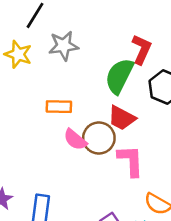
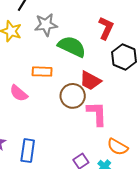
green semicircle: (119, 76) -> (72, 47), moved, turned 88
pink semicircle: (75, 140) -> (19, 93), moved

